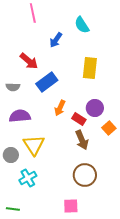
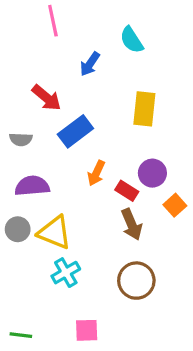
yellow triangle: (34, 145) -> (55, 232), turned -35
gray circle: (11, 155) -> (18, 229), moved
cyan cross: (28, 178) -> (66, 273), moved
pink square: (71, 206) -> (87, 330), moved

